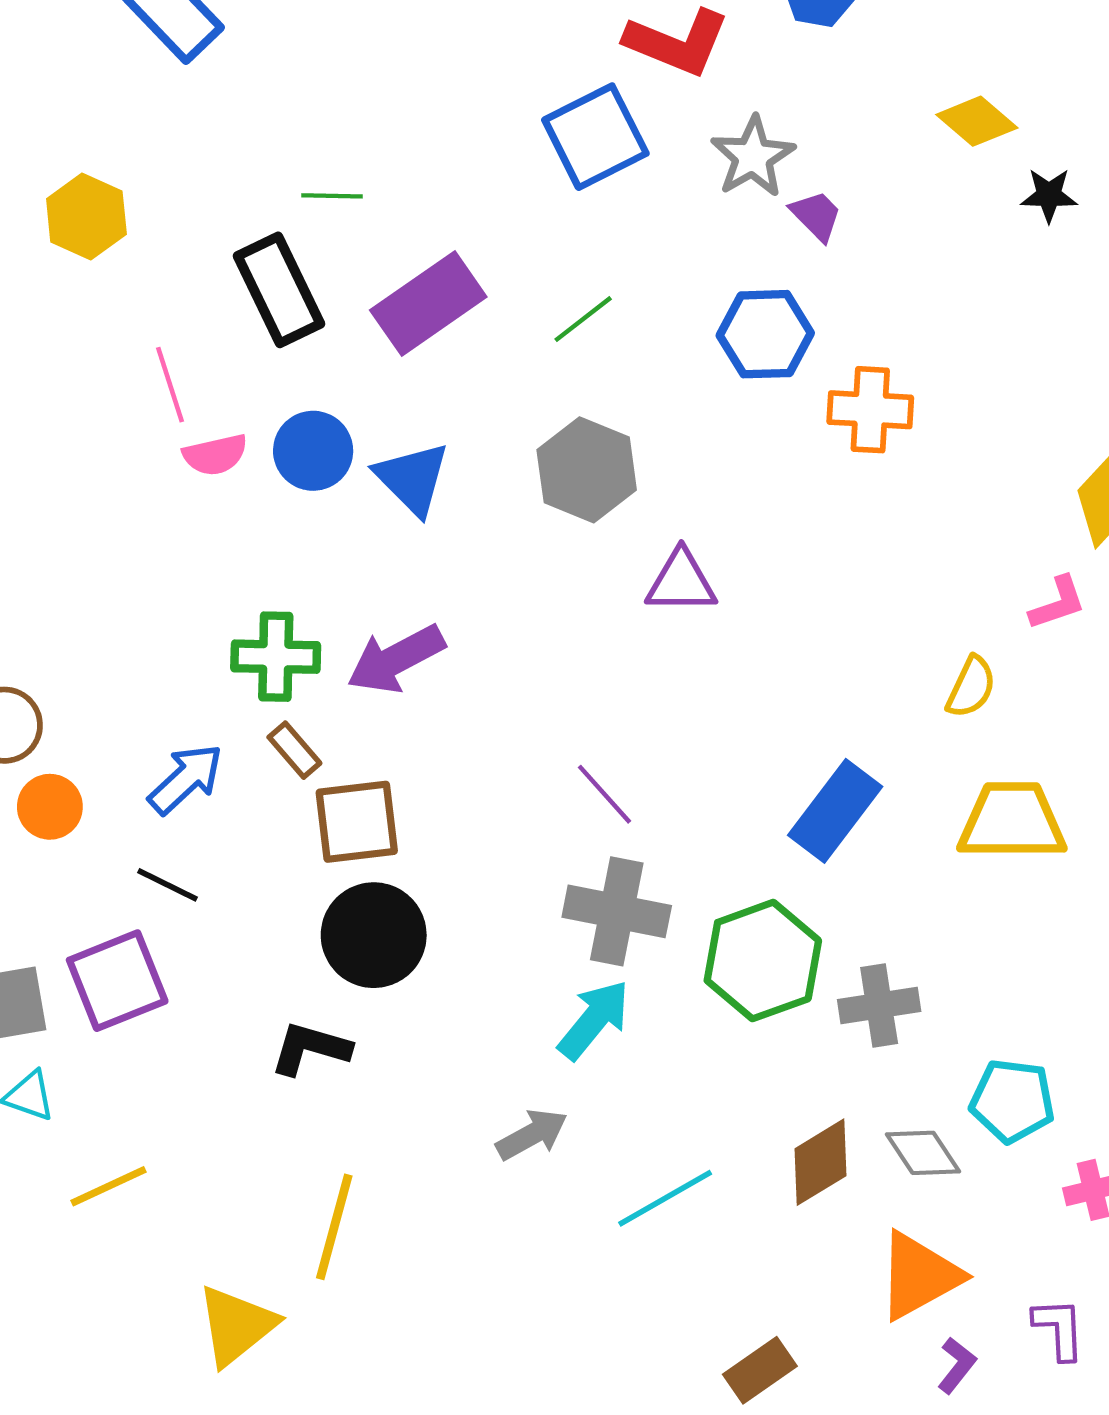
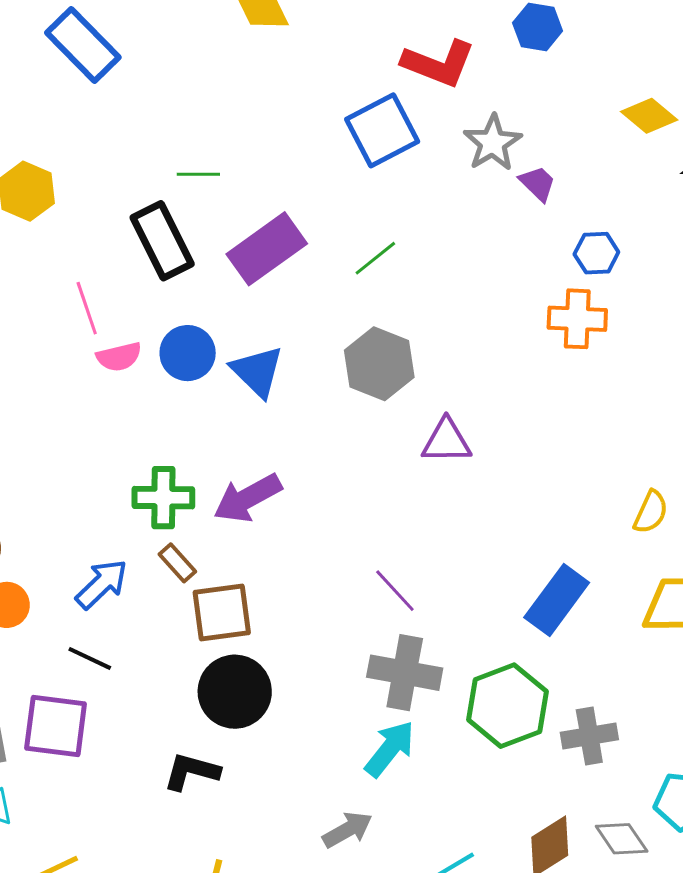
blue hexagon: (765, 334) -> (596, 253), moved, size x0.7
purple square: (117, 981) -> (56, 726), turned 30

